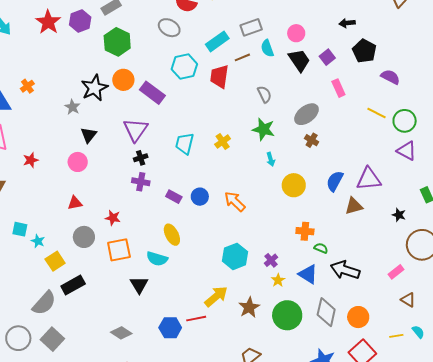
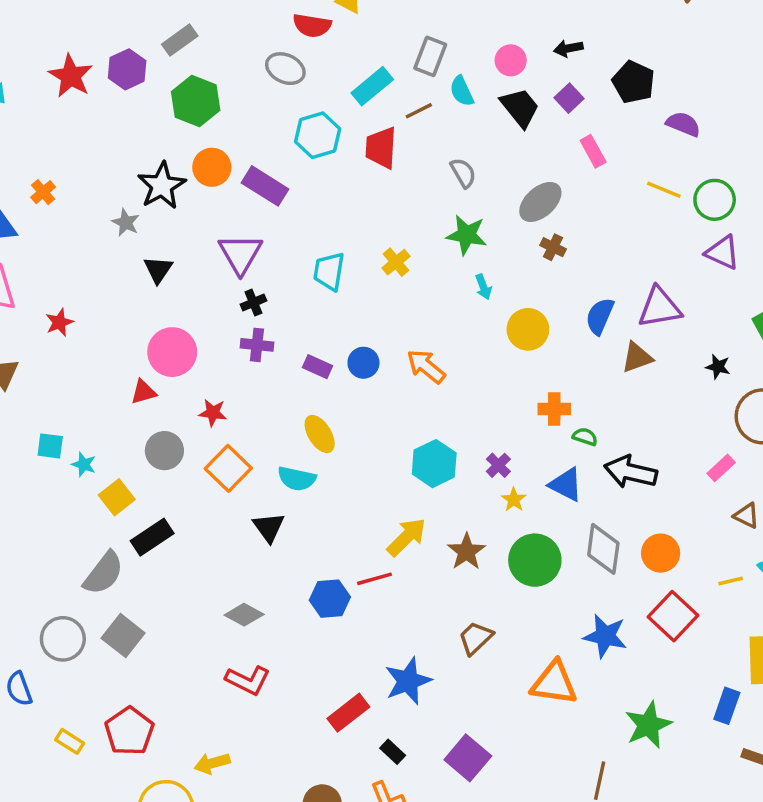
black arrow: (347, 23) -> (568, 48), moved
gray rectangle: (251, 27) -> (430, 56), turned -45
pink circle: (78, 162) -> (172, 352), moved, size x1.4
orange square: (119, 250) -> (228, 468), turned -30

